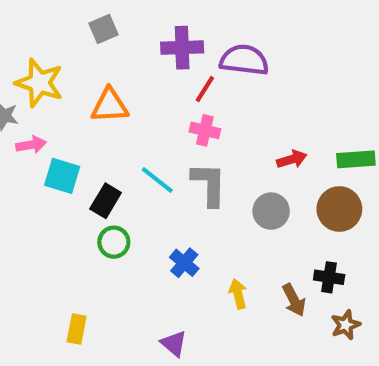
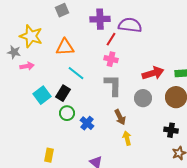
red arrow: (292, 159) -> (153, 73), size x1.5
cyan square: (62, 176) -> (42, 95), moved, turned 36
cyan line: (157, 180) -> (76, 73), moved
blue cross: (184, 263) -> (87, 123), moved
brown arrow: (294, 300) -> (120, 117), moved

